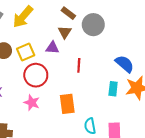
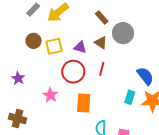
brown triangle: (65, 32) -> (101, 43), moved, turned -40
red circle: (36, 75) -> (73, 72), moved

